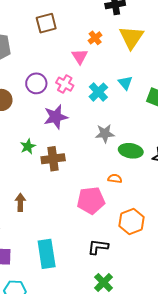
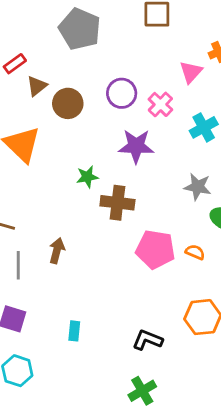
pink pentagon: (91, 200) -> (155, 249), moved
cyan rectangle: (47, 254) -> (74, 331), size x0.5

